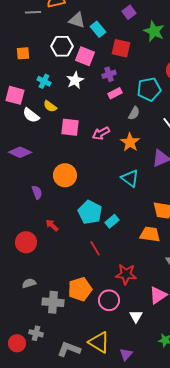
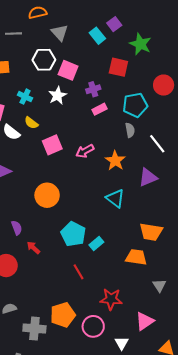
gray line: (33, 12) -> (13, 34), moved
gray triangle: (77, 20) -> (60, 33), turned 30
cyan rectangle: (98, 29) -> (97, 36), moved
red square: (121, 48) -> (118, 67), moved
gray semicircle: (134, 113) -> (130, 130), moved, turned -40
pink square: (70, 127) -> (52, 145), turned -30
purple semicircle: (37, 192) -> (17, 228), moved

